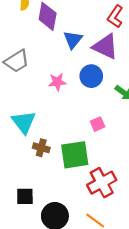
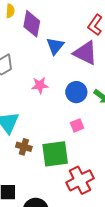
blue circle: (91, 76) -> (76, 92), moved

